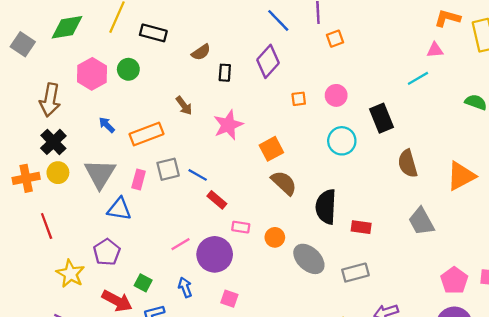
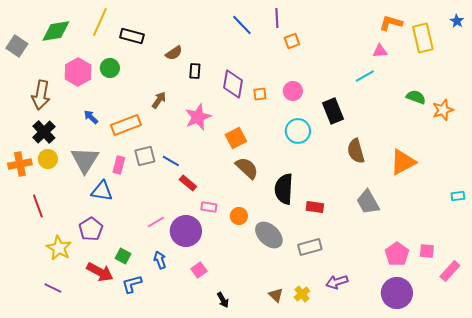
purple diamond: (268, 61) -> (233, 84), moved, turned -32
brown arrow: (184, 106) -> (159, 100), turned -108
pink square: (229, 299) -> (199, 270), turned 35

